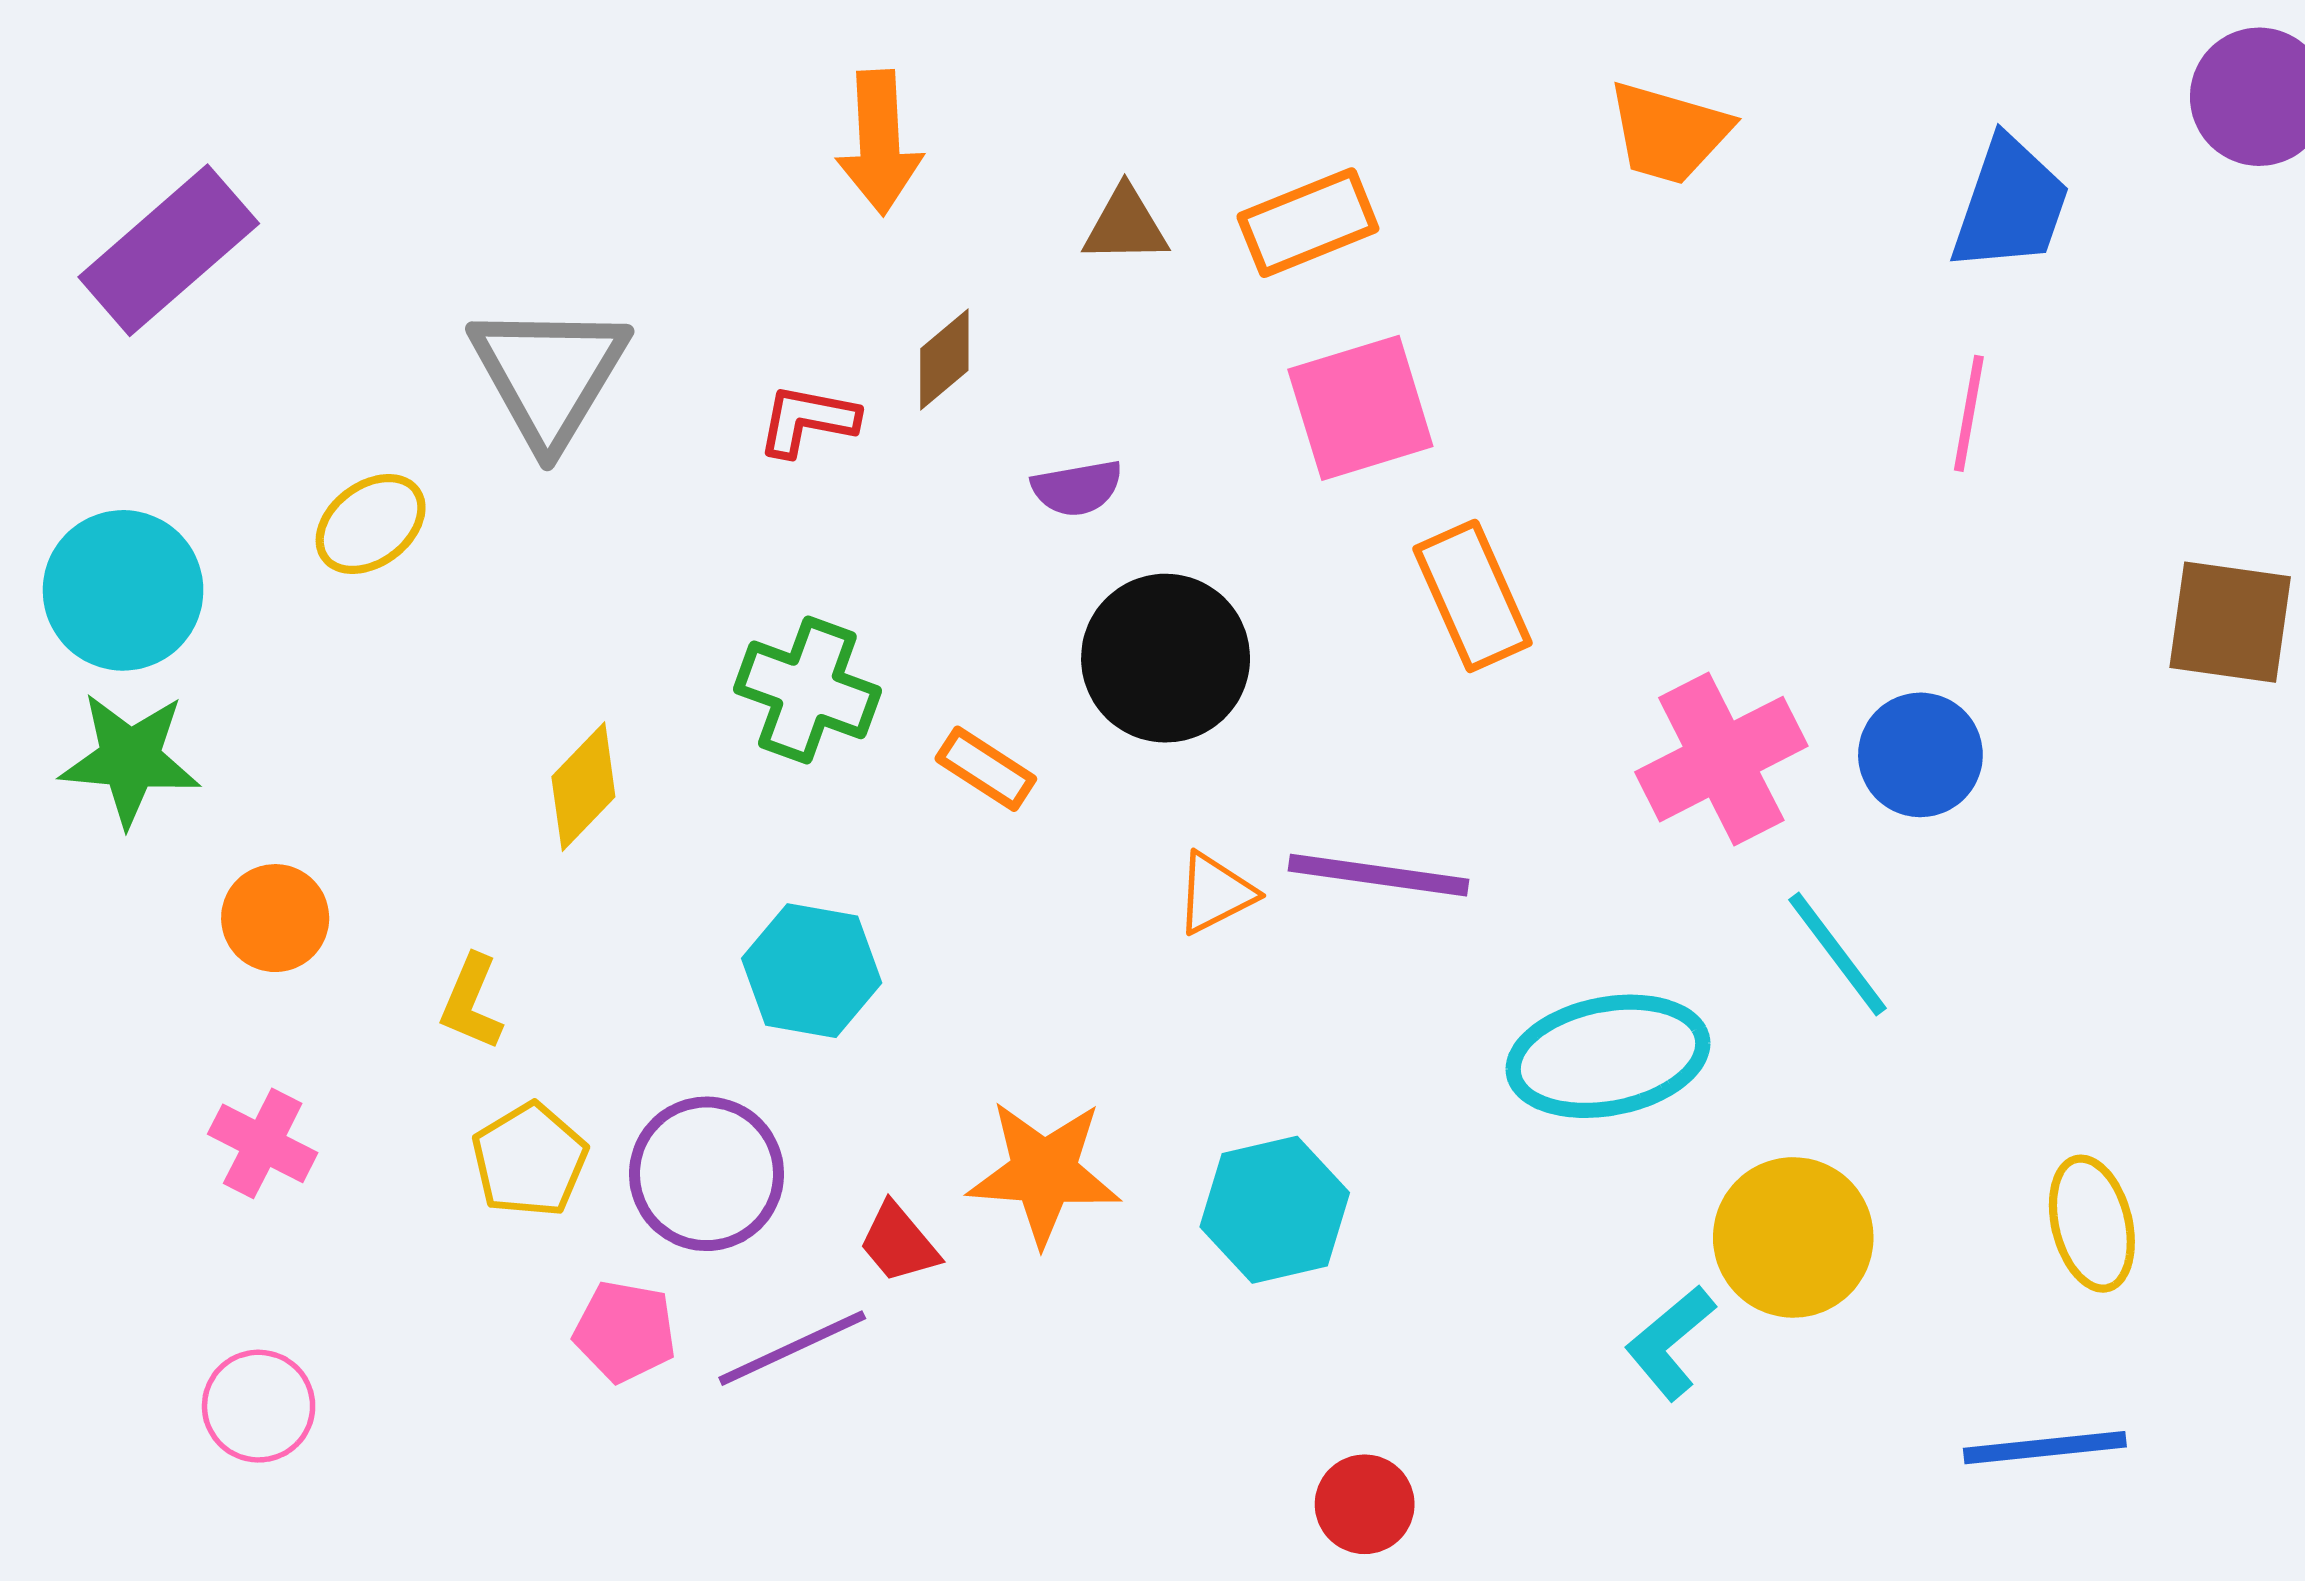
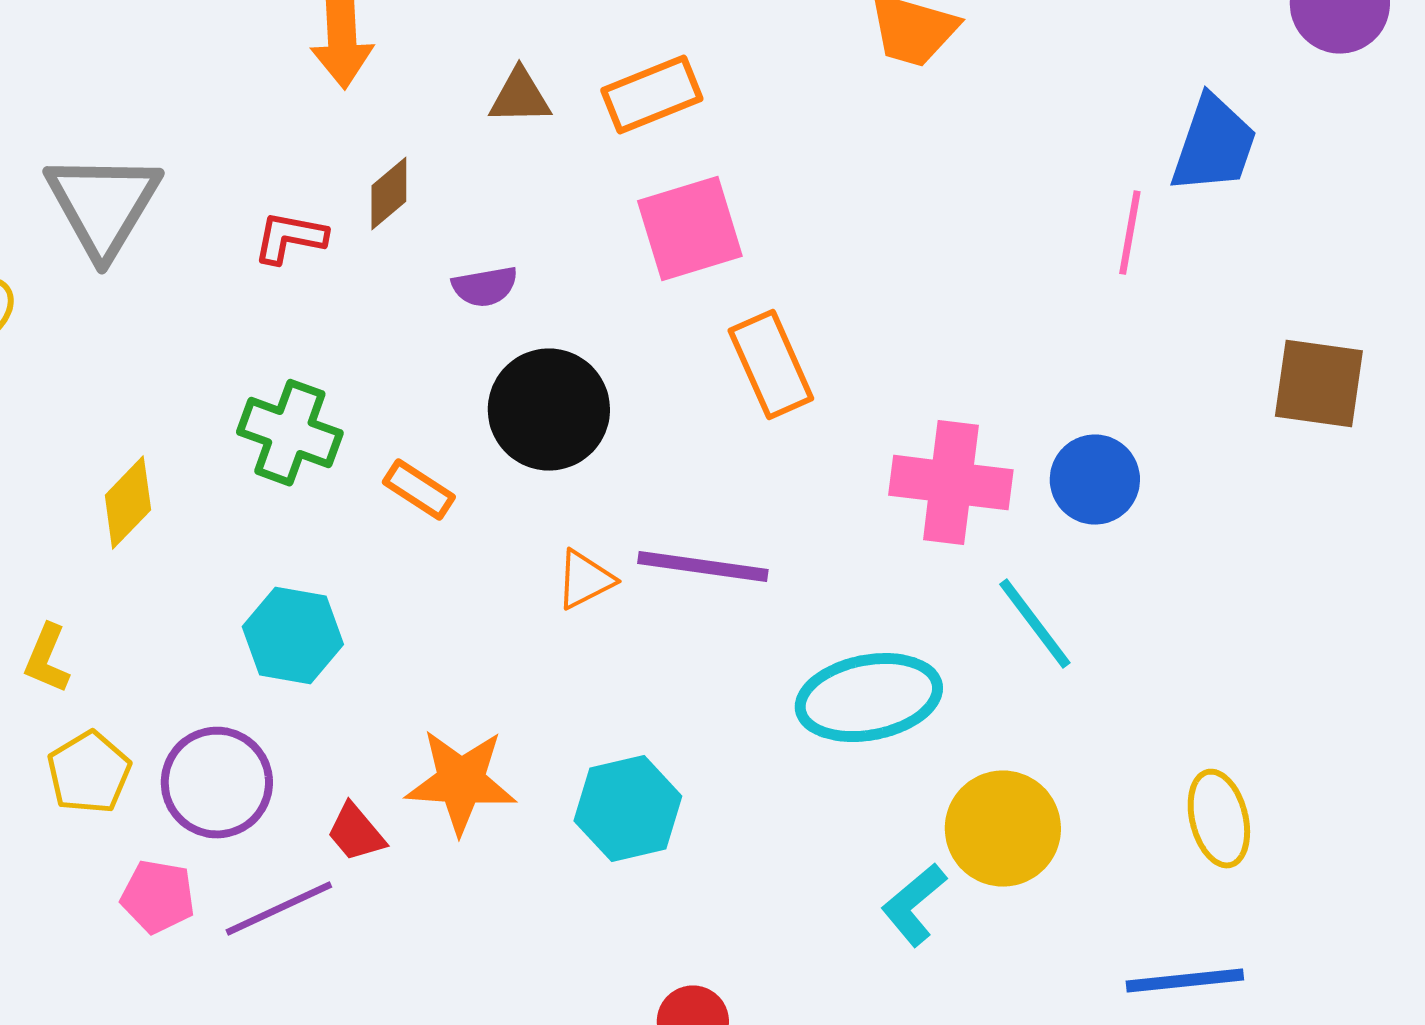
blue trapezoid: (2010, 205) -> (1214, 145), moved
pink cross: (1721, 759) -> (951, 483), turned 34

